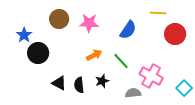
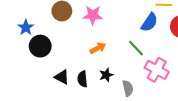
blue semicircle: (128, 30) -> (149, 22), moved
green line: (121, 61) -> (136, 48), moved
gray semicircle: (133, 93) -> (128, 88), moved, turned 84

